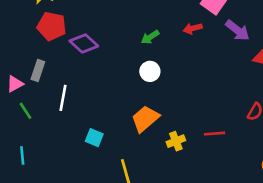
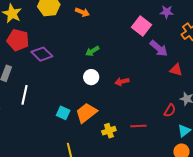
red arrow: (193, 28) -> (122, 82), moved
cyan square: (94, 138) -> (63, 113), moved

